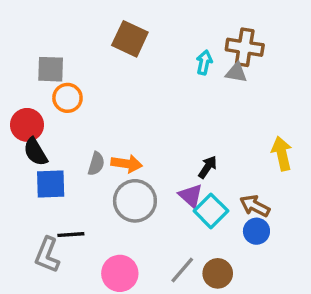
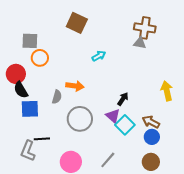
cyan arrow: (204, 62) -> (99, 56), moved, turned 48
orange arrow: (127, 164) -> (75, 86), moved
brown circle: (218, 273) -> (151, 162), moved

